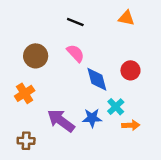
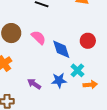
pink semicircle: (76, 53) -> (39, 37), moved
purple arrow: (61, 121) -> (34, 84), size x0.6

